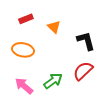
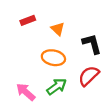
orange ellipse: (23, 50) -> (53, 58), moved

